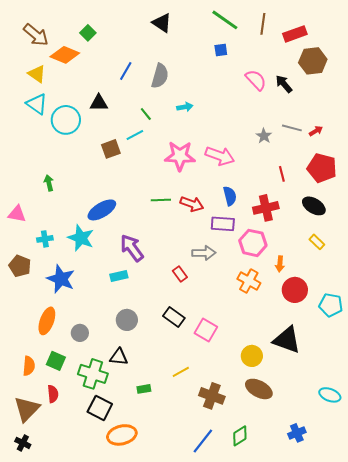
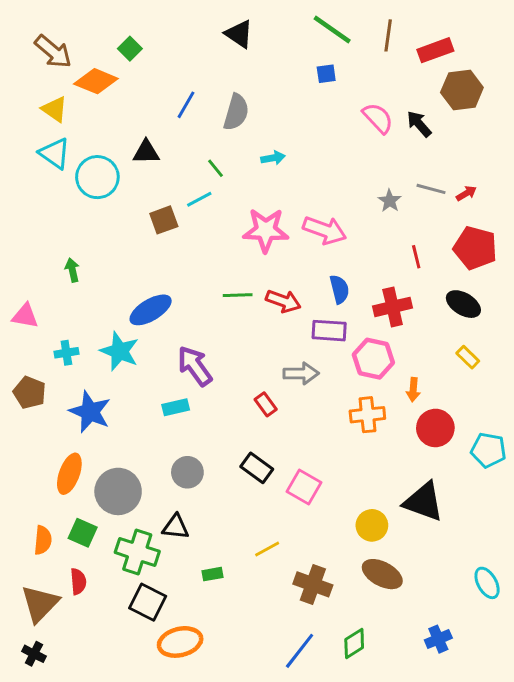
orange cross: (249, 281) -> (367, 415), turned -35
gray circle: (80, 333) -> (118, 491), size x1.8
cyan ellipse: (330, 395) -> (487, 583), turned 40

